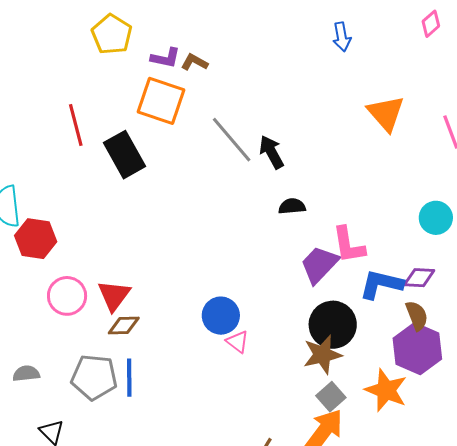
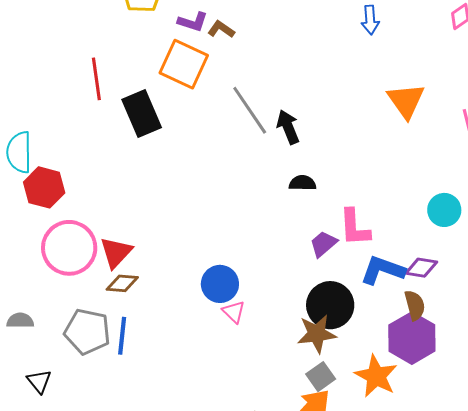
purple trapezoid: (319, 265) -> (323, 244), size x0.7
pink circle: (67, 296) -> (69, 248), size x1.4

